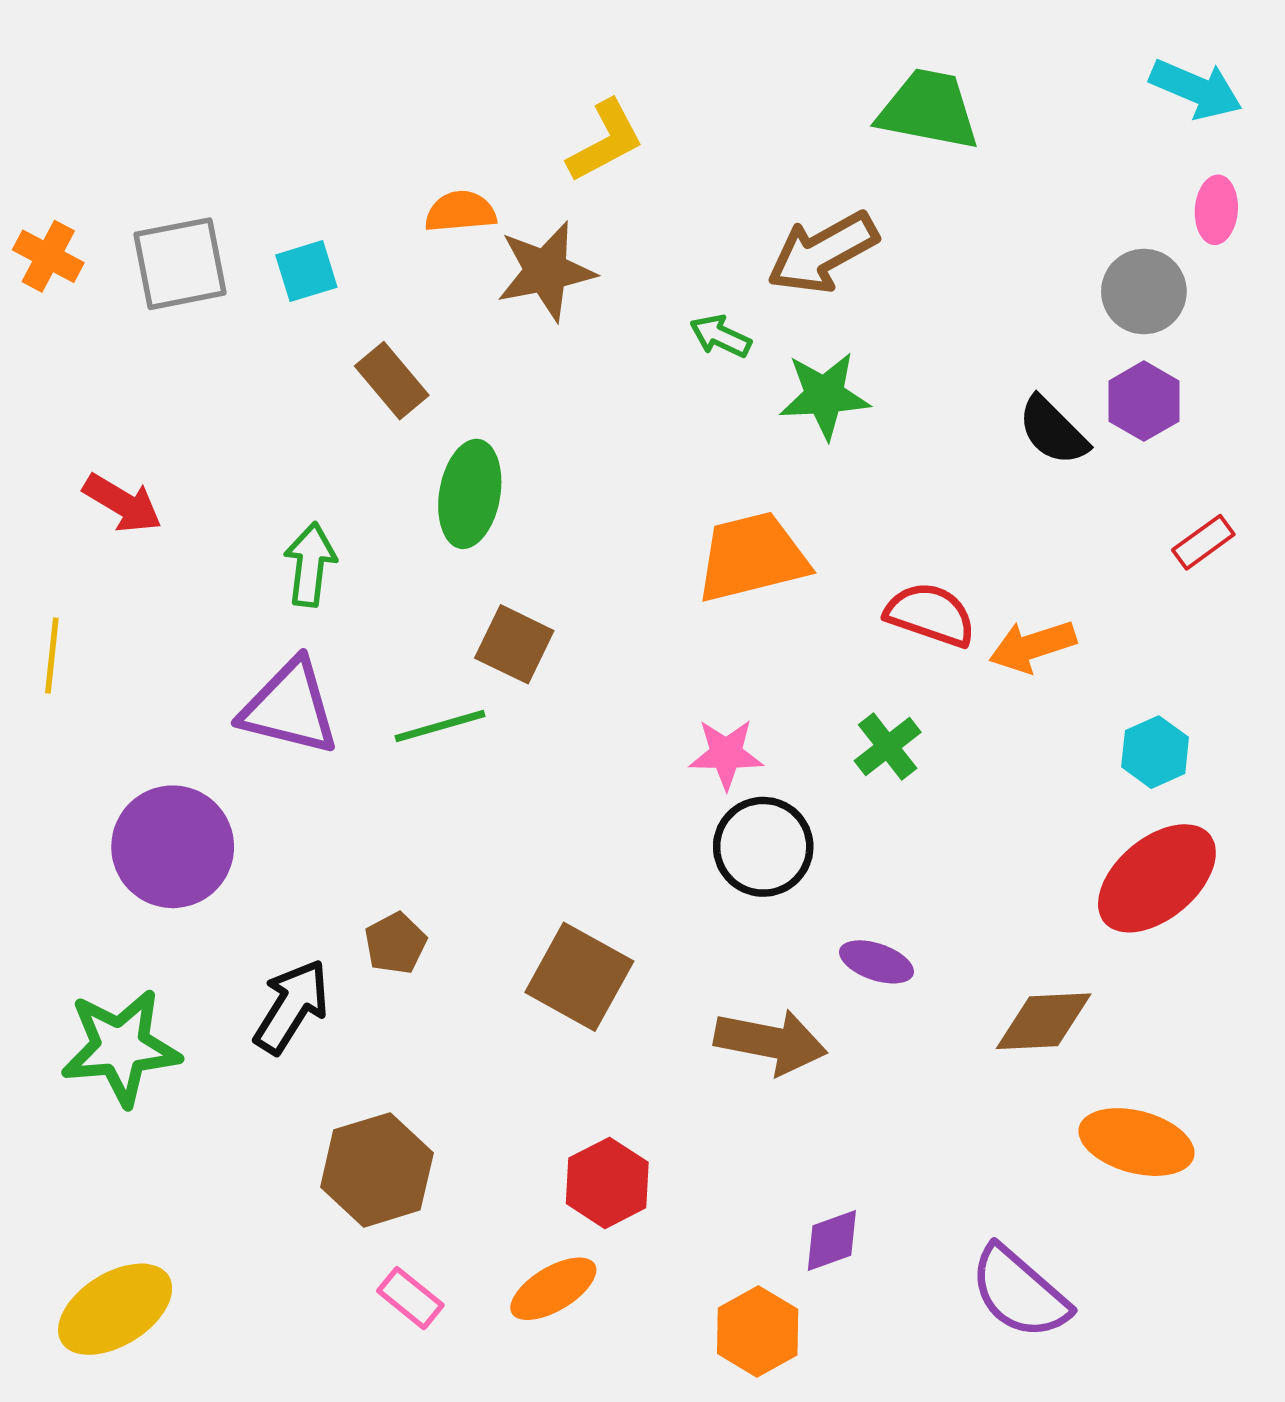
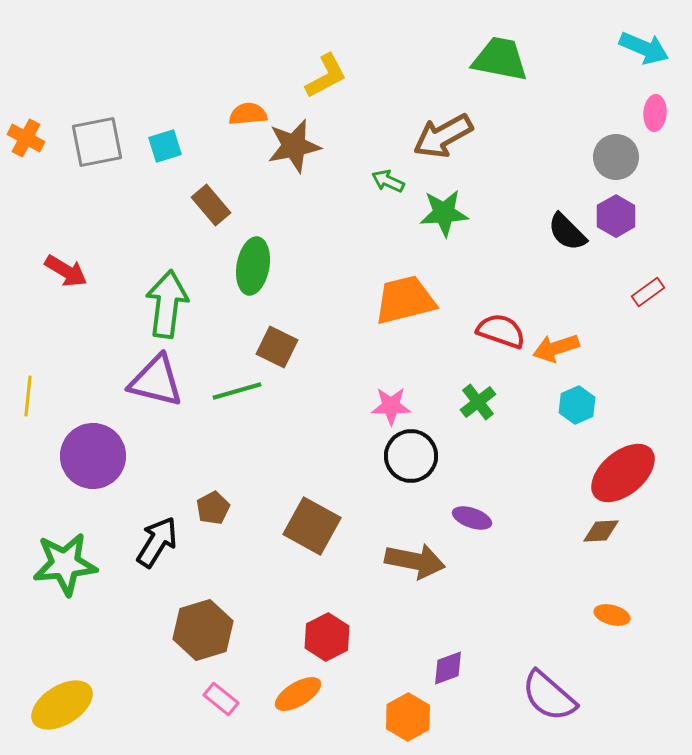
green arrow: (310, 565) -> (167, 304), size x1.5
yellow line: (52, 656) -> (28, 396), moved
cyan hexagon: (1155, 752) -> (577, 405), moved
brown diamond: (1044, 1021) -> (601, 531), moved, size x0.7
orange ellipse: (1136, 1142) -> (612, 615), size x0.6

